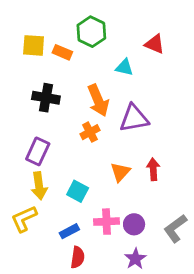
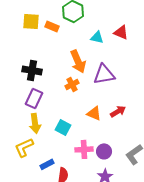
red triangle: (155, 44) -> (121, 32), moved
black cross: (46, 98) -> (32, 70), moved
red arrow: (153, 169) -> (118, 111), turned 63
orange triangle: (120, 172) -> (94, 113), turned -49
blue rectangle: (69, 231) -> (47, 164), moved

